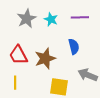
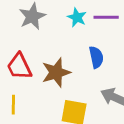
cyan star: (51, 19) -> (77, 17), moved

